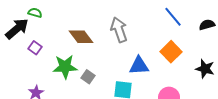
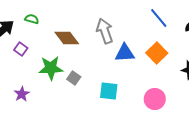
green semicircle: (35, 13) -> (32, 19), moved
blue triangle: (139, 66) -> (125, 53), moved

